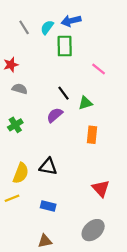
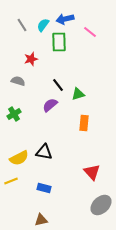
red star: (11, 65) -> (31, 59), moved
pink line: (99, 69) -> (90, 32), moved
yellow semicircle: (21, 173) -> (19, 158), turned 42
gray ellipse: (93, 230) -> (101, 205), moved

